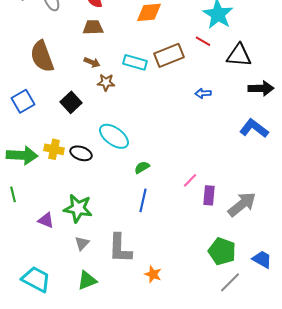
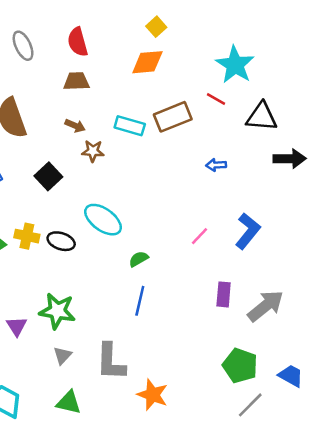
blue L-shape: (254, 128) -> (248, 231), moved, turned 92
pink line: (190, 180) -> (199, 236), moved
purple triangle: (46, 220) -> (17, 326), turned 36
orange star: (153, 274) -> (153, 395), size x1.4
green triangle: (87, 280) -> (69, 402), turned 35

